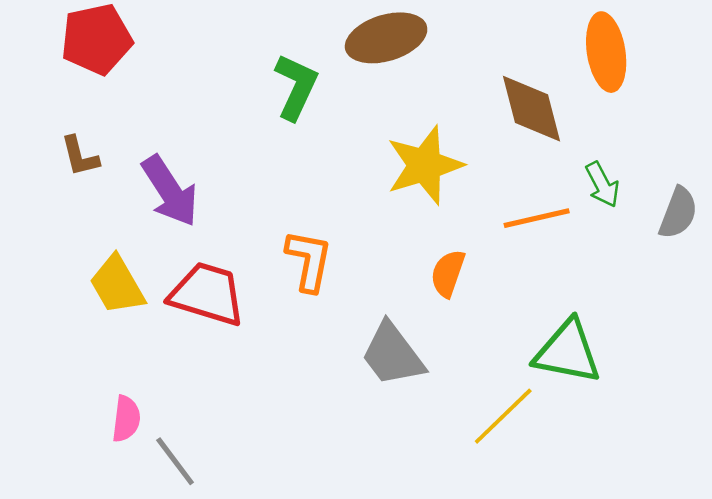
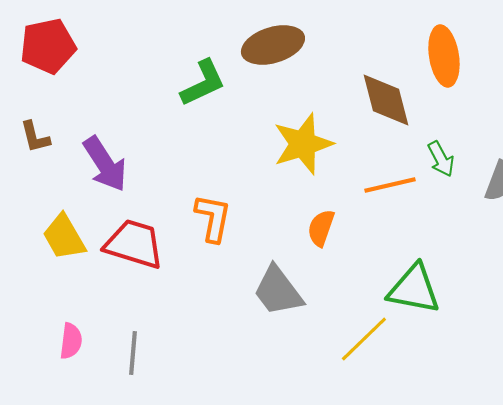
green L-shape: (296, 87) -> (203, 83), turned 40
gray line: (175, 461) -> (133, 353), moved, turned 42

